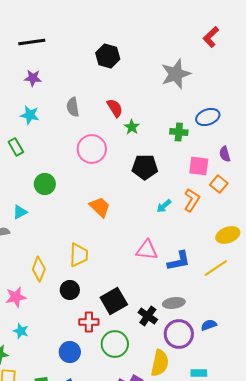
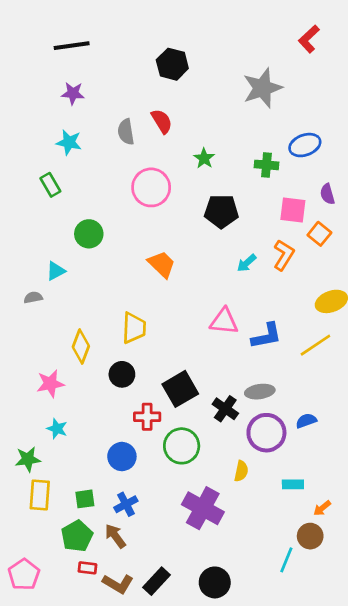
red semicircle: (115, 108) -> (162, 121), moved
yellow semicircle: (160, 363) -> (241, 471), size x0.6

